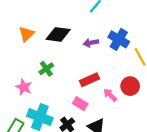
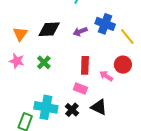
red rectangle: (89, 80) -> (85, 65), turned -54
pink star: (24, 87) -> (17, 61), moved

